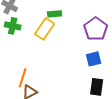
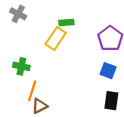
green cross: (13, 26) -> (21, 66), moved
blue square: (94, 59) -> (108, 71), turned 35

